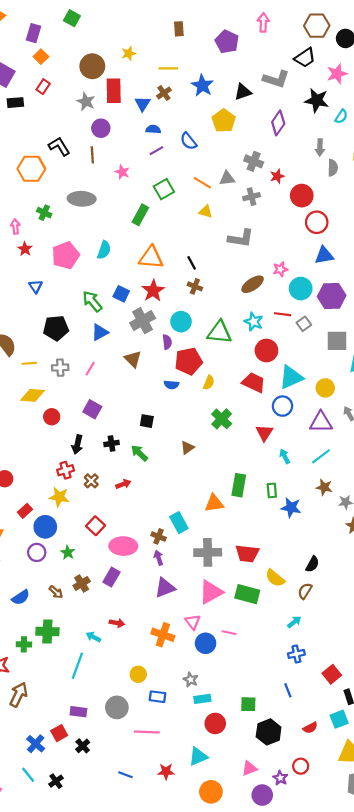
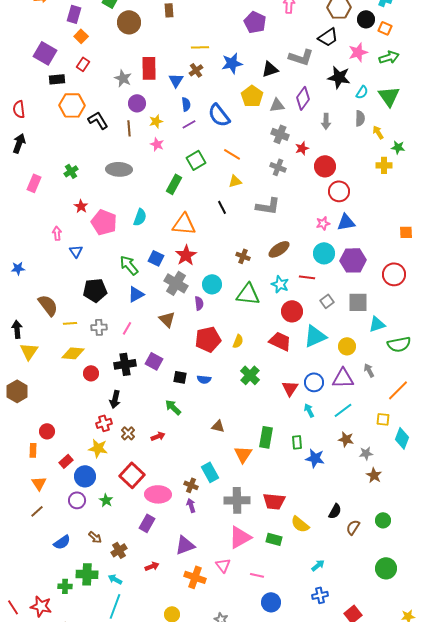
brown rectangle: (179, 29) -> (169, 10), moved
yellow star: (129, 53) -> (156, 121), moved
brown circle: (92, 66) -> (129, 22), moved
blue star: (202, 85) -> (232, 63), turned 30
blue semicircle: (153, 129) -> (186, 104), turned 80
blue semicircle: (188, 141) -> (219, 115), size x1.4
gray arrow: (320, 147) -> (326, 121), moved
gray semicircle: (333, 168) -> (360, 118), moved
orange hexagon: (31, 169) -> (72, 105), moved
gray triangle: (227, 178) -> (277, 105), moved
gray cross: (252, 197) -> (278, 167), turned 35
yellow triangle: (206, 212) -> (235, 181), turned -32
green cross: (44, 213) -> (71, 171), moved, turned 32
pink arrow: (15, 227) -> (57, 233), moved
red star: (25, 249) -> (81, 206), moved
pink pentagon: (66, 255) -> (104, 222), turned -30
black line: (192, 263) -> (222, 207), moved
pink star: (280, 269) -> (323, 223), moved
brown cross: (195, 286) -> (243, 256), moved
gray cross: (143, 321) -> (176, 283), turned -30
gray square: (304, 324) -> (327, 301), moved
red pentagon: (188, 361) -> (208, 339), moved
blue semicircle: (171, 385) -> (204, 379), moved
blue circle: (283, 406) -> (314, 382), moved
purple square: (92, 409) -> (154, 361), moved
black cross: (112, 443) -> (125, 364), moved, size x1.5
brown triangle: (187, 448) -> (218, 426), moved, turned 48
orange triangle: (214, 503) -> (243, 454), turned -48
red square: (95, 526) -> (132, 475), size x1.4
brown cross: (82, 583) -> (119, 550), moved
purple triangle: (165, 588) -> (185, 545), moved
brown semicircle: (305, 591) -> (353, 527), moved
green rectangle: (247, 594) -> (274, 539), size x0.7
red arrow: (117, 623) -> (152, 566), turned -32
cyan arrow: (93, 637) -> (115, 579), moved
blue circle: (206, 643) -> (271, 602), moved

